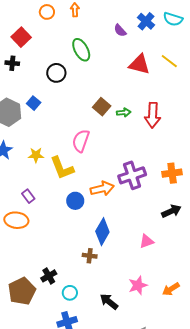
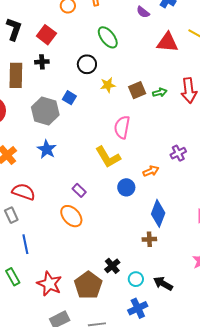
brown square: (102, 107) -> (137, 90), turned 36
yellow star: (36, 155) -> (108, 85), moved
purple cross: (132, 175) -> (178, 153), size x0.6
orange arrow: (102, 189) -> (151, 171), size x0.7
orange ellipse: (16, 220) -> (71, 216), turned 50
black arrow: (109, 302) -> (163, 284), moved

